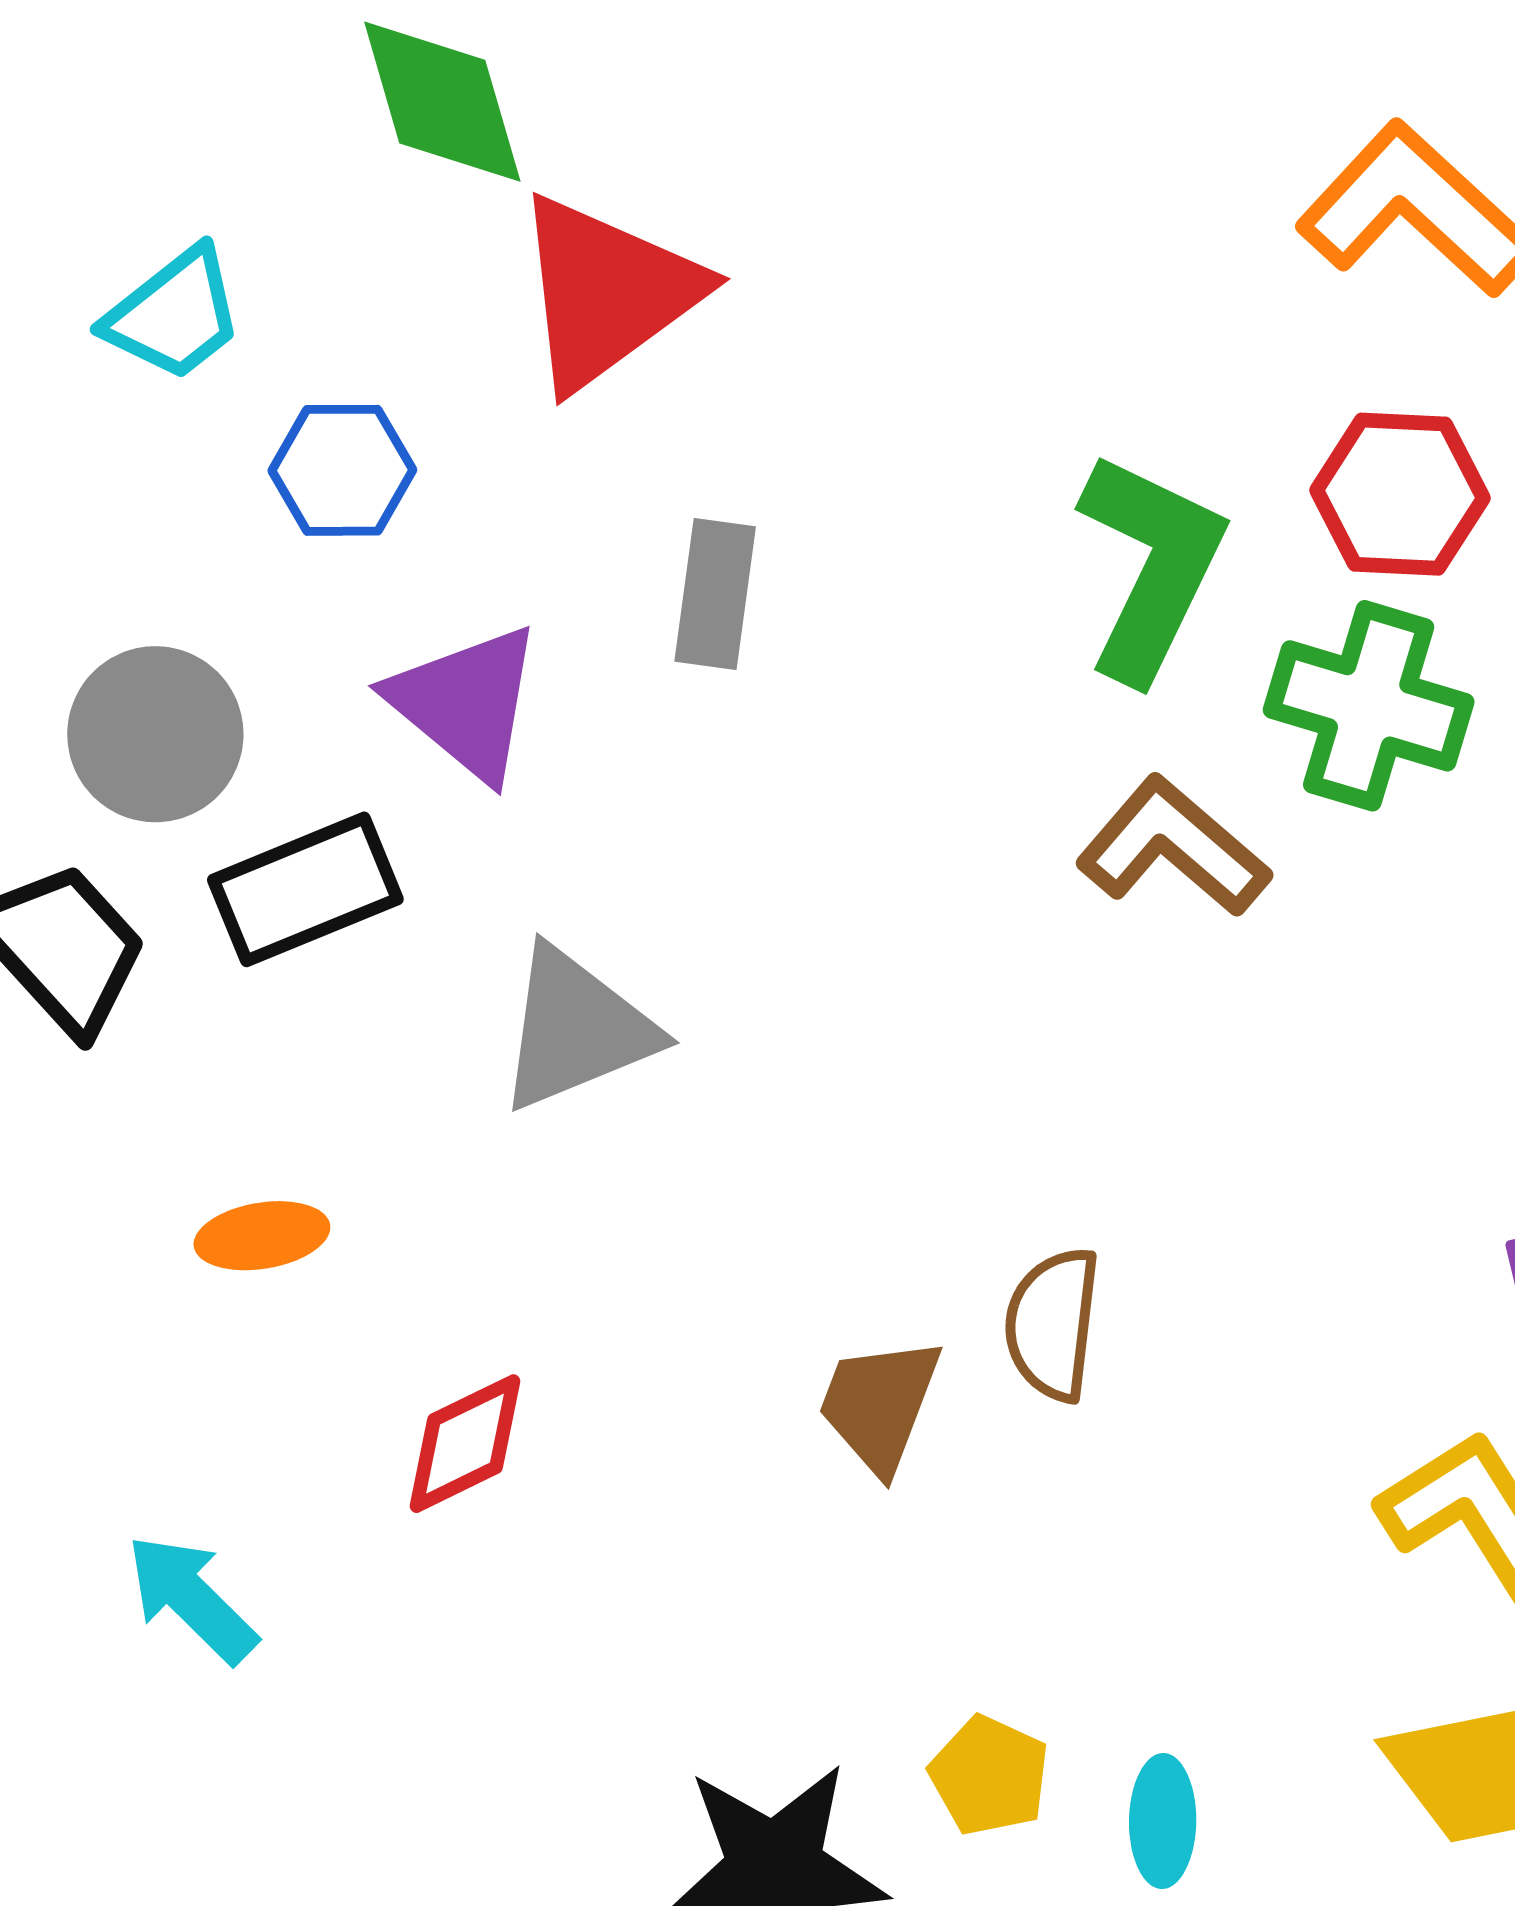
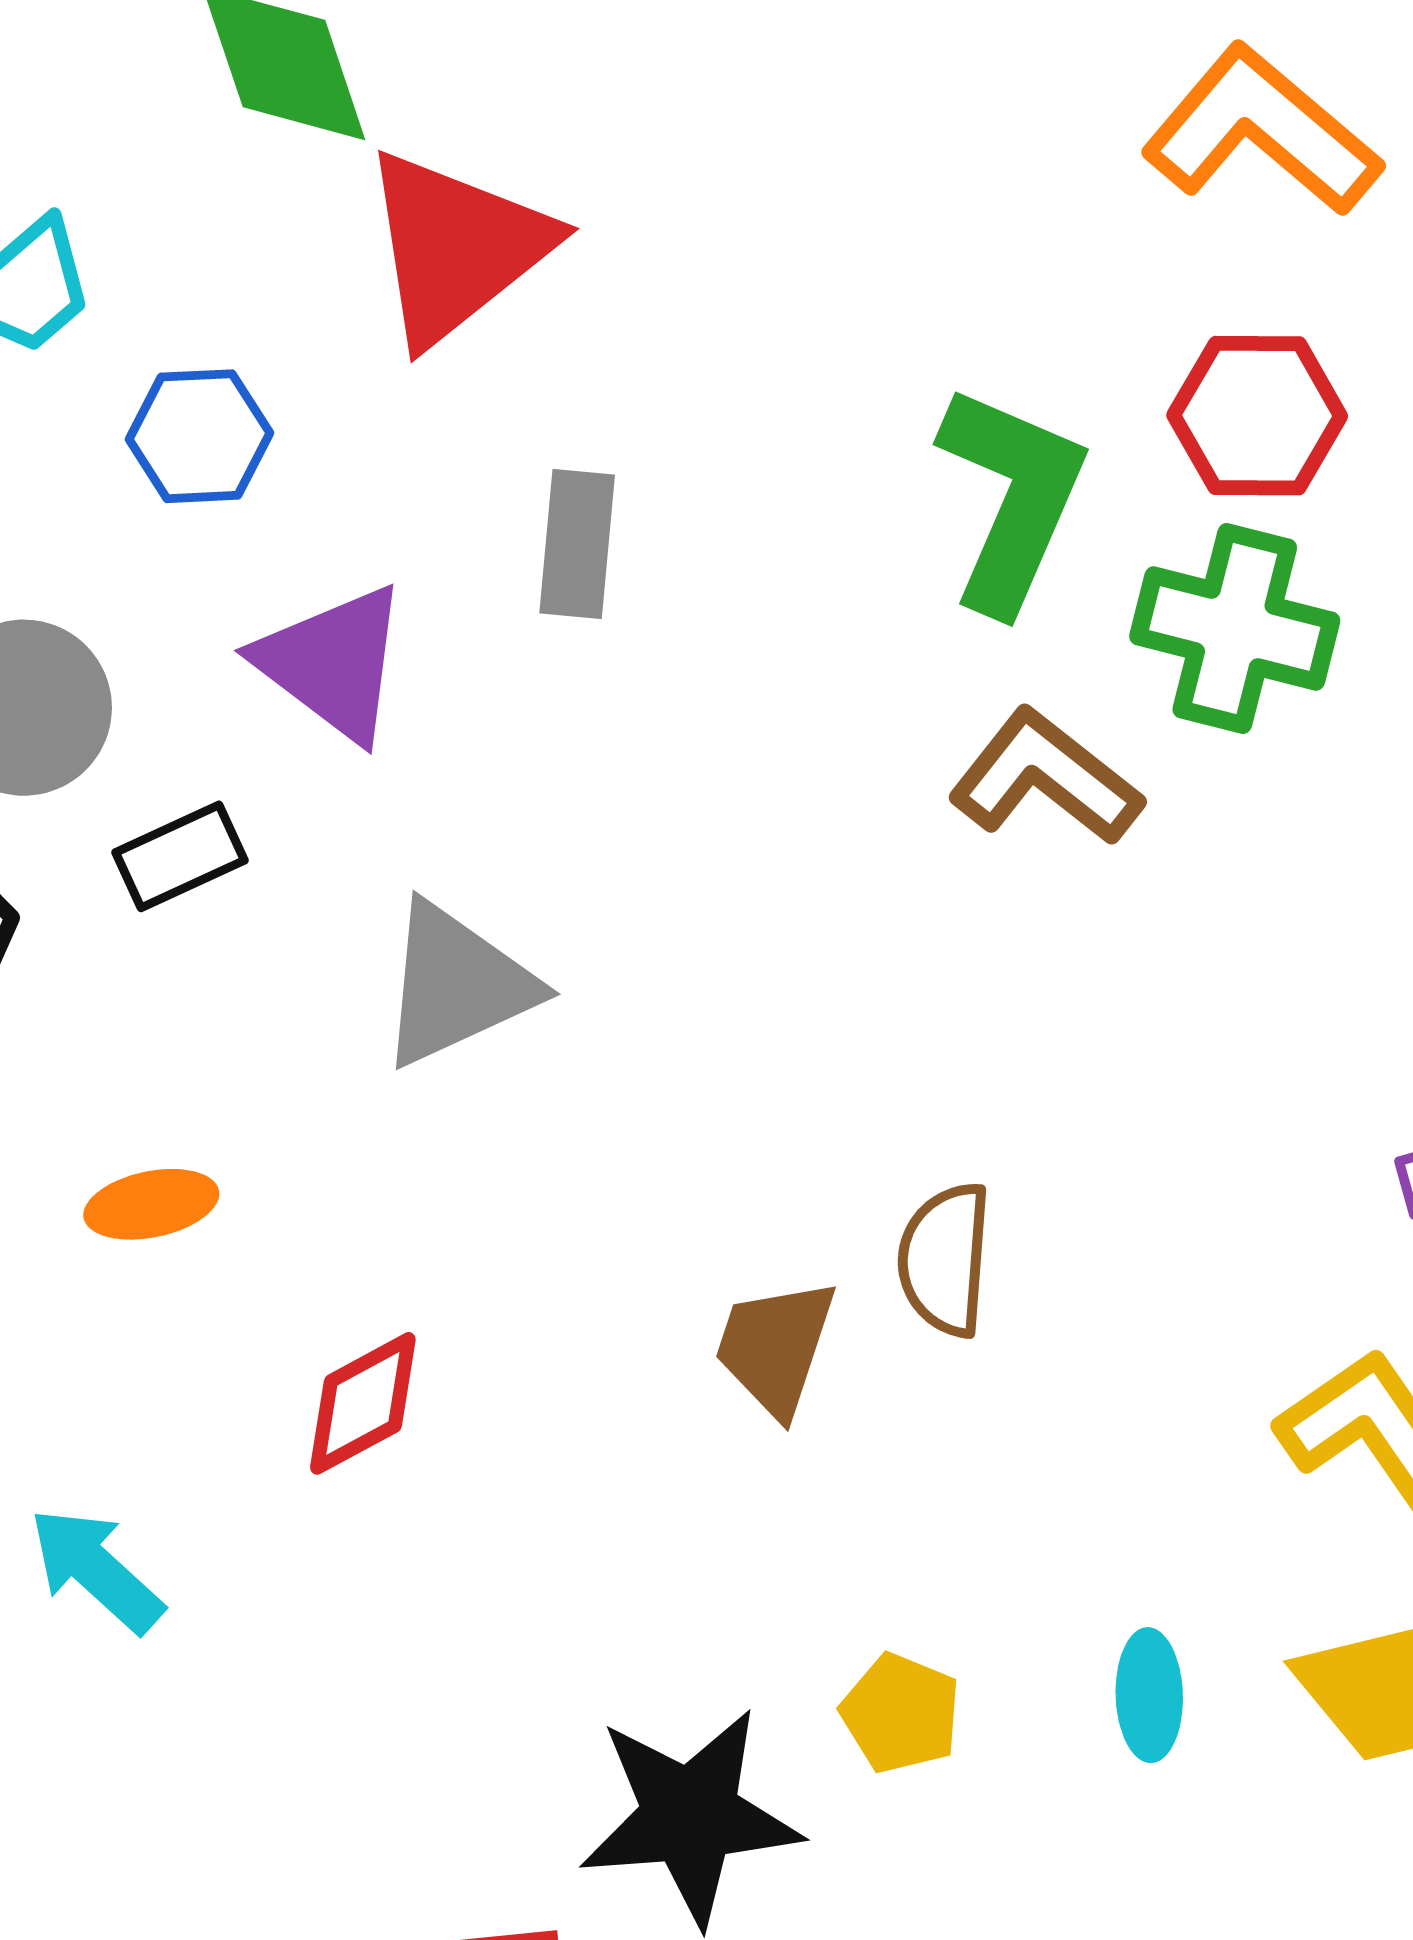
black rectangle: (305, 889) -> (180, 856), size x0.7
cyan ellipse: (1163, 1821) -> (1149, 1695), moved

